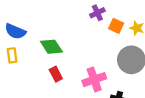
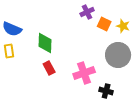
green diamond: (51, 47) -> (45, 43), turned 35

